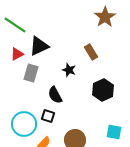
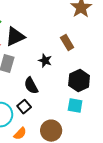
black square: (48, 116) -> (24, 107), turned 32
cyan square: (114, 132) -> (75, 106), moved

